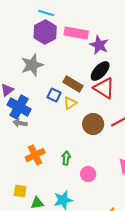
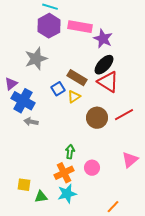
blue square: (54, 95) -> (58, 89), turned 32
gray arrow: (20, 123) -> (31, 122), moved
orange cross: (35, 155) -> (64, 173), moved

